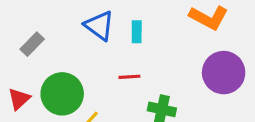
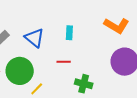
blue triangle: (99, 26) -> (34, 38), moved

